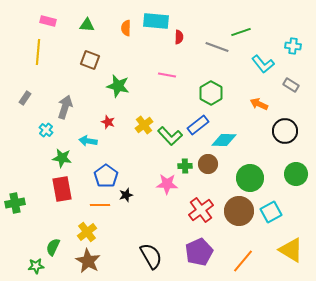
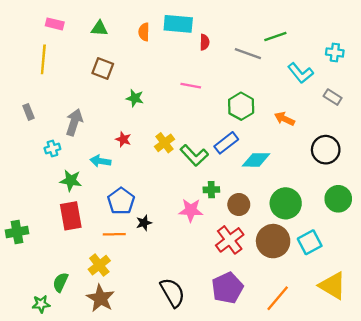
green star: (118, 86) -> (135, 98), size x0.7
gray rectangle: (25, 98) -> (28, 112), turned -56
orange arrow: (259, 104) -> (285, 119), moved
cyan cross: (46, 130) -> (52, 148), turned 32
brown circle: (208, 164) -> (239, 205), moved

